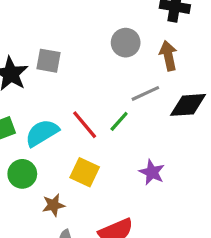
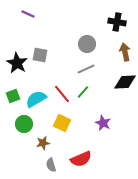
brown arrow: (168, 56) -> (125, 52), moved
gray line: (145, 93) -> (86, 69), moved

